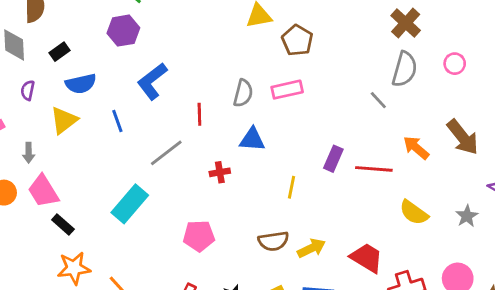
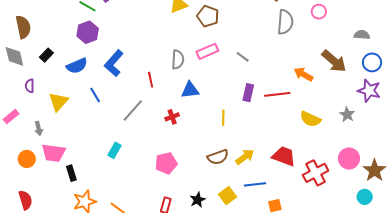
blue semicircle: (81, 84) -> (77, 66), moved
gray line: (378, 100) -> (243, 57), moved
pink trapezoid: (43, 191) -> (54, 153), turned -40
cyan rectangle: (130, 204) -> (114, 150), size x0.6
black rectangle: (63, 224) -> (71, 173), turned 42

